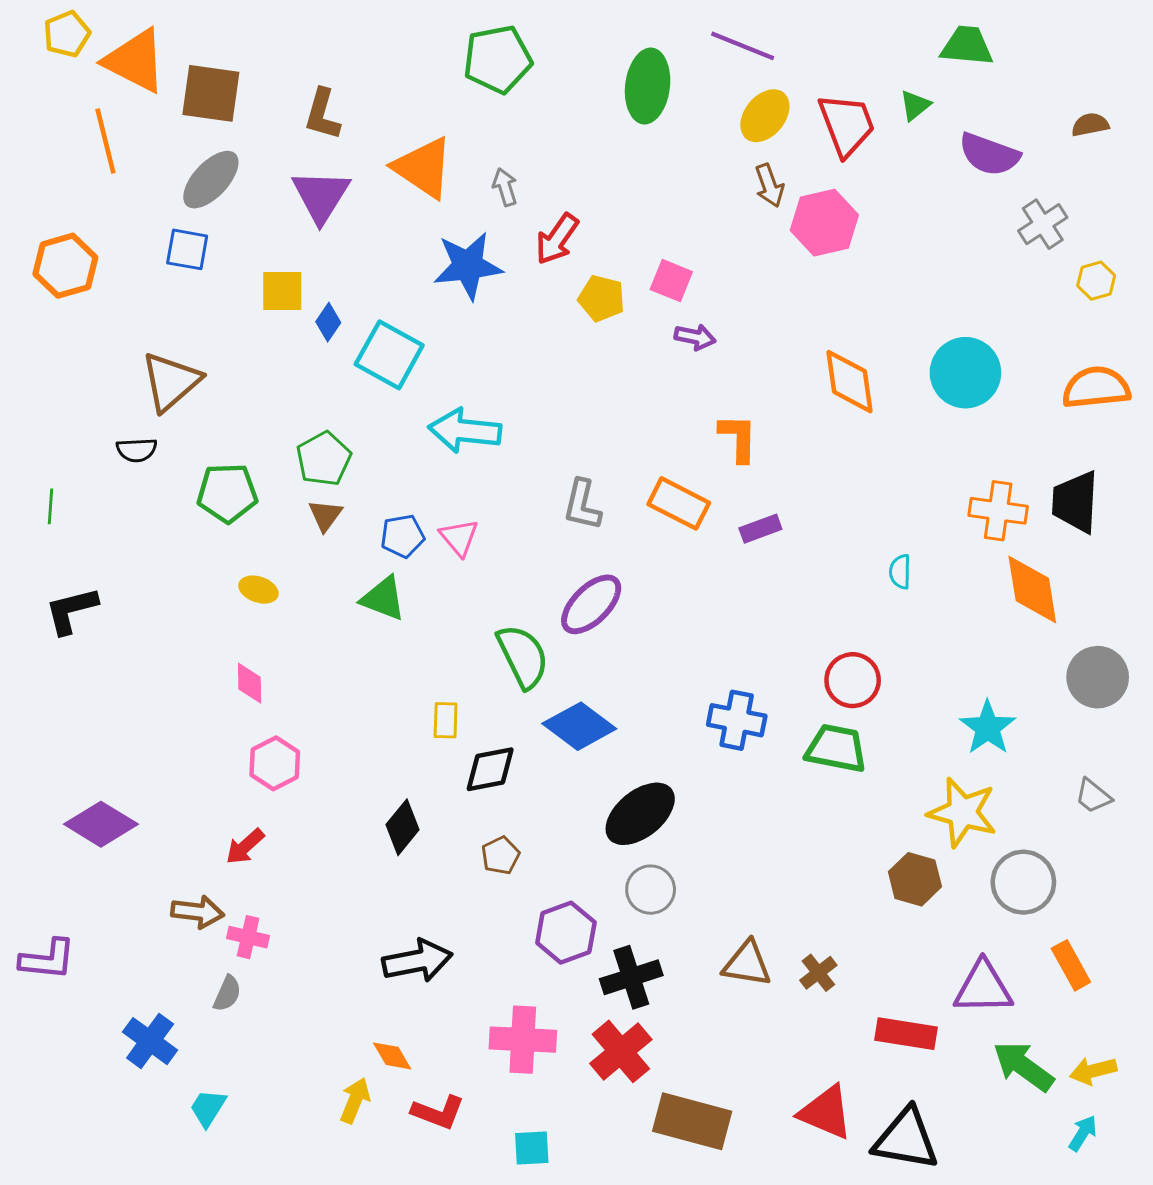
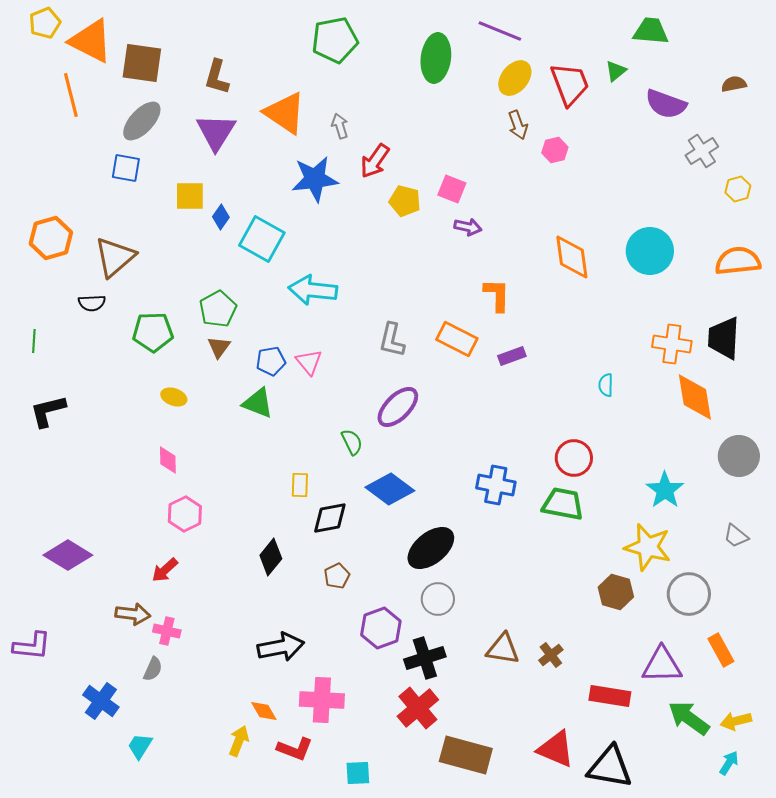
pink hexagon: (824, 223) -> (555, 150), size x0.6
orange hexagon: (65, 266) -> (51, 238), moved
green semicircle: (523, 656) -> (352, 442), size x0.6
pink cross: (523, 1040) -> (322, 700), moved

